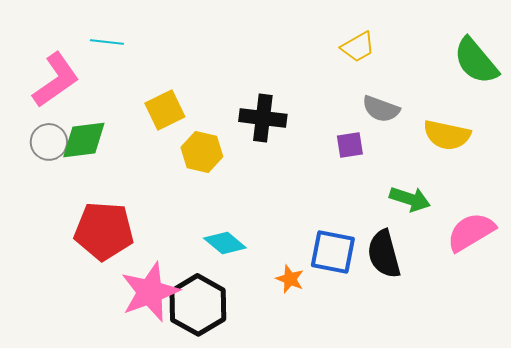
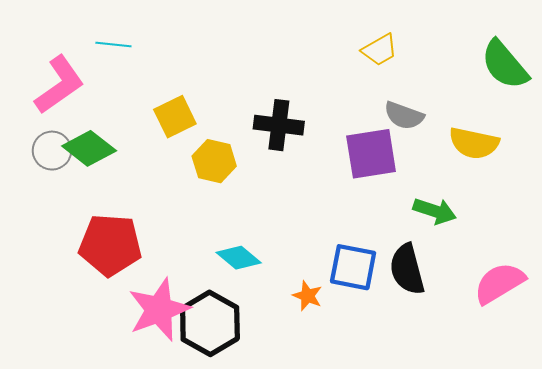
green diamond: (84, 140) -> (89, 148), turned 45
purple square: (350, 145) -> (371, 154), size x1.8
pink semicircle: (471, 232) -> (499, 283), moved

